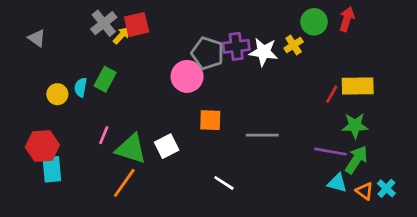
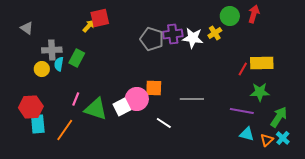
gray cross: (104, 23) -> (52, 50), moved, turned 36
pink circle: (187, 76) -> (137, 99), moved
green arrow: (356, 160) -> (279, 117), moved
orange line: (124, 183) -> (65, 130), moved
white line: (224, 183) -> (164, 123), moved
orange triangle: (365, 191) -> (267, 140), turned 40

